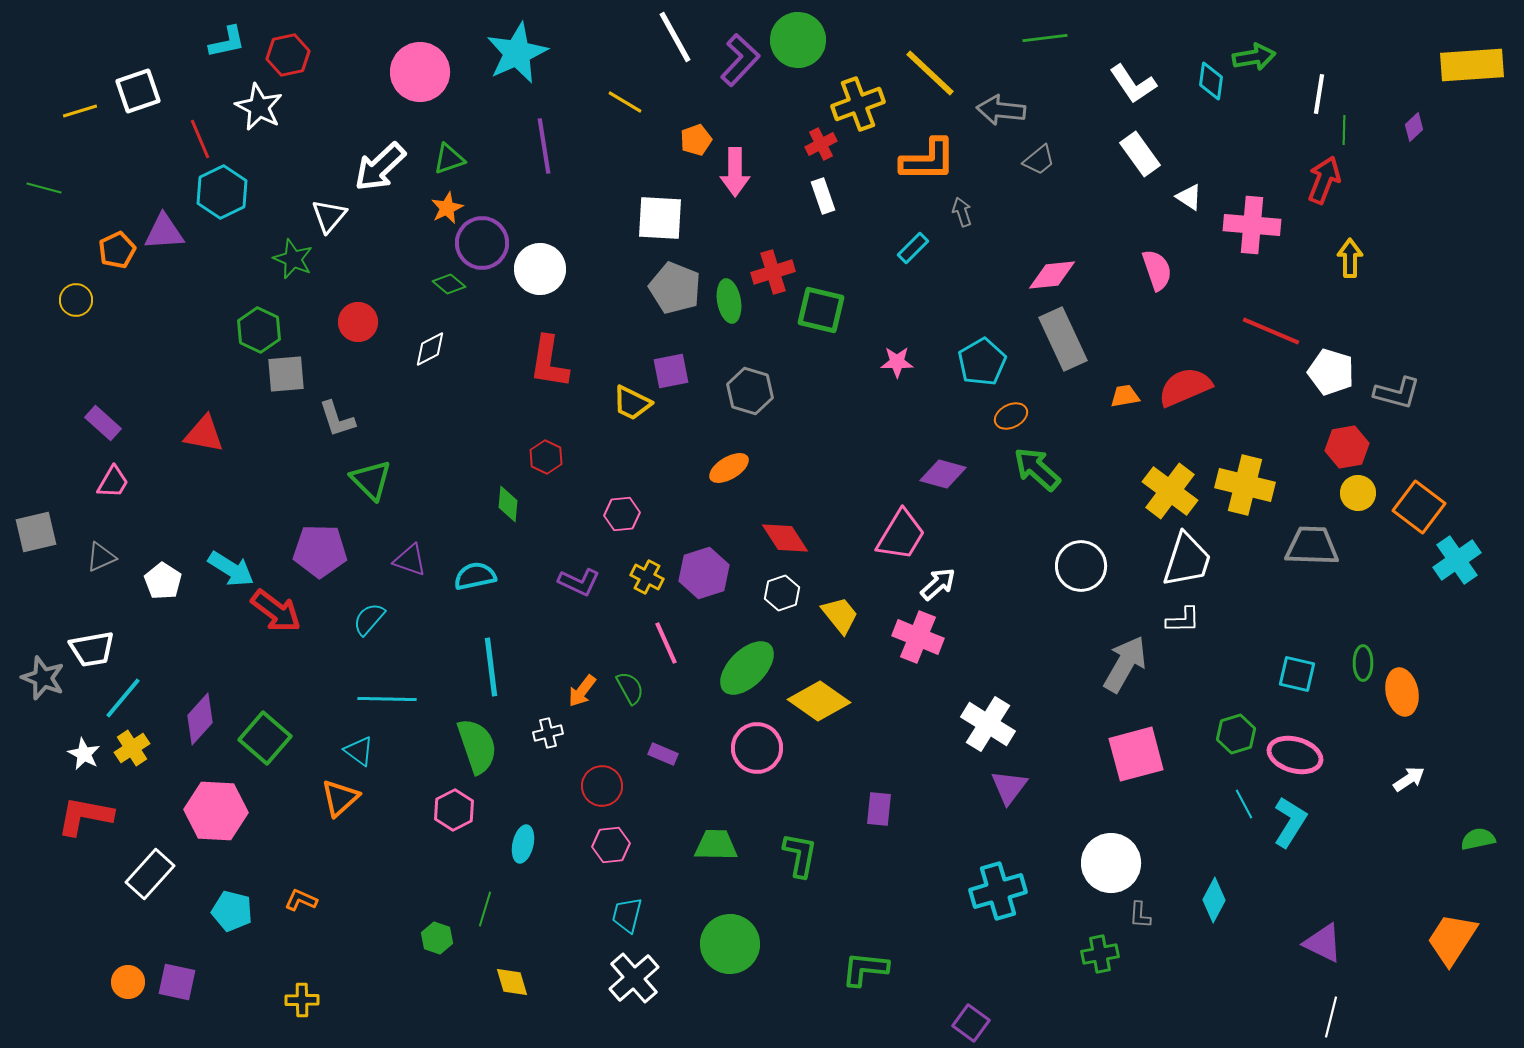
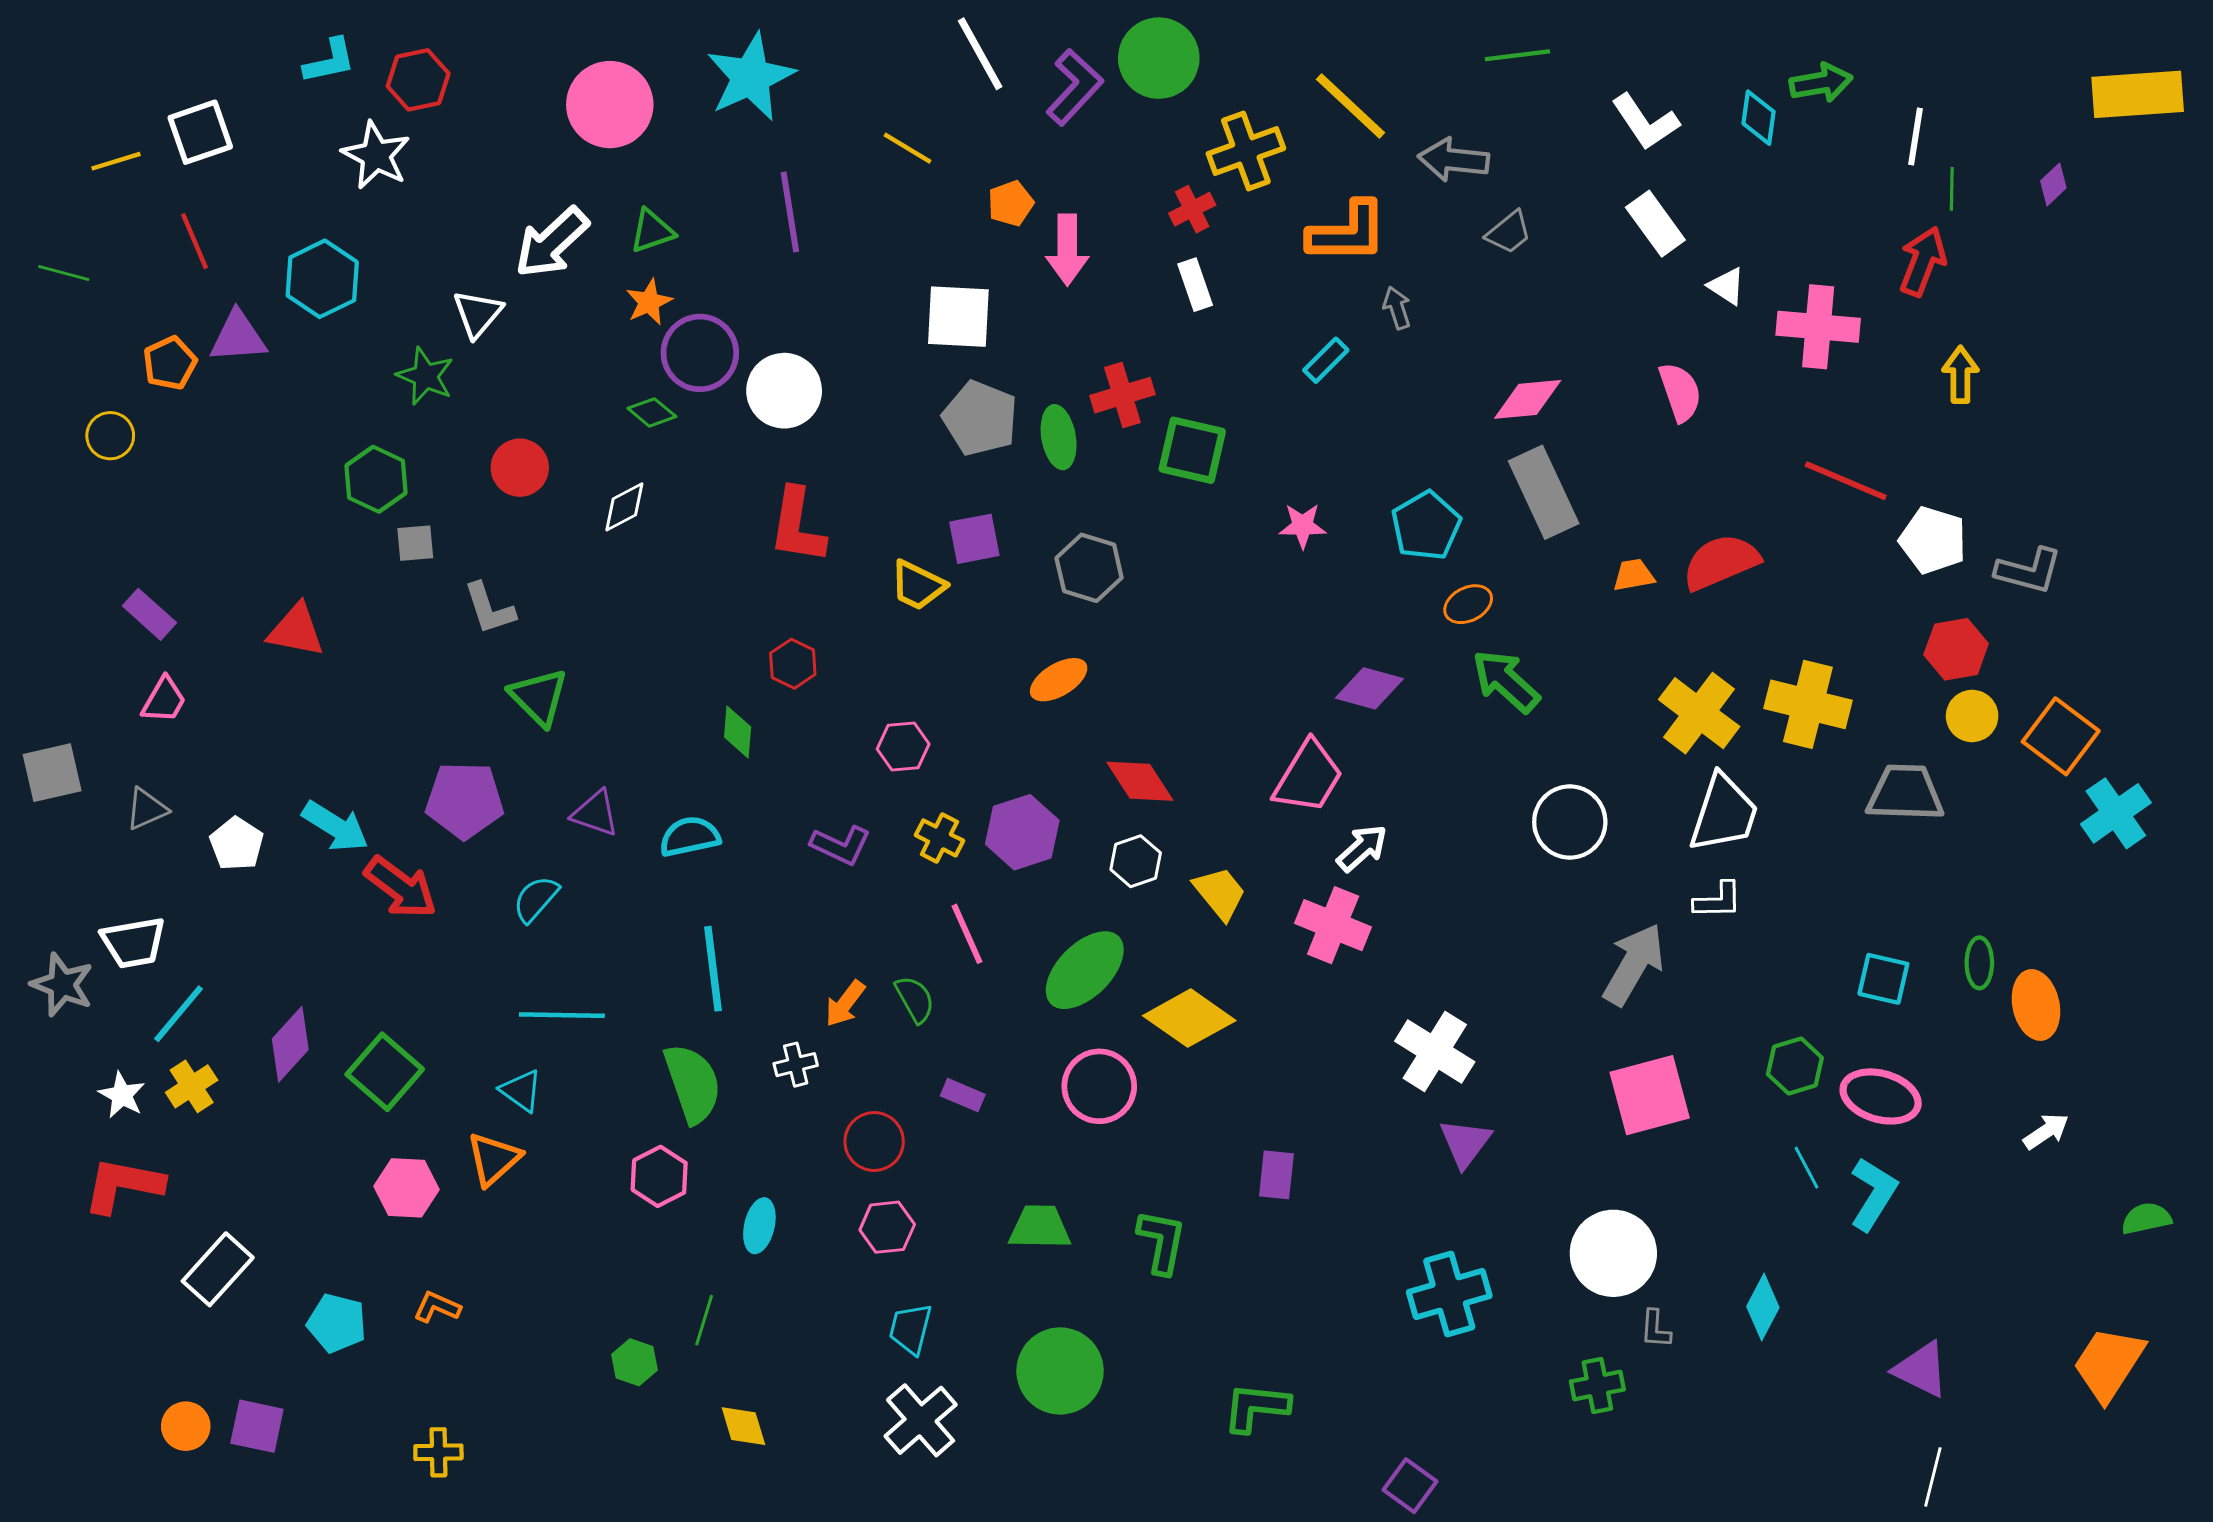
red line: (200, 139) -> (194, 241), moved
gray square: (286, 374) -> (415, 543), size x0.7
pink hexagon: (216, 811) -> (406, 1188), moved, size x0.7

